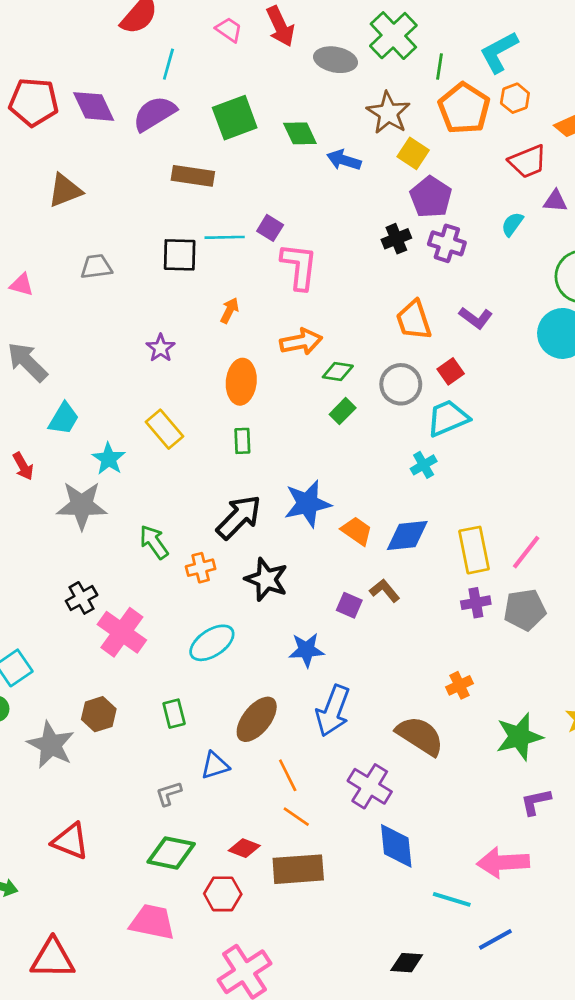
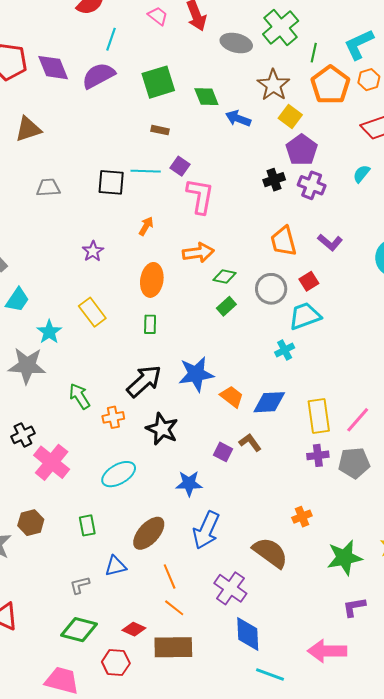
brown rectangle: (193, 176) -> (160, 130), moved, size x0.6
cyan line: (452, 899) -> (270, 674), moved

